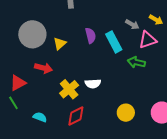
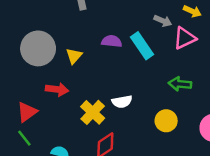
purple semicircle: (90, 36) -> (112, 41), turned -63
green arrow: (136, 62) -> (180, 84), moved
yellow circle: (126, 113) -> (166, 121), moved

